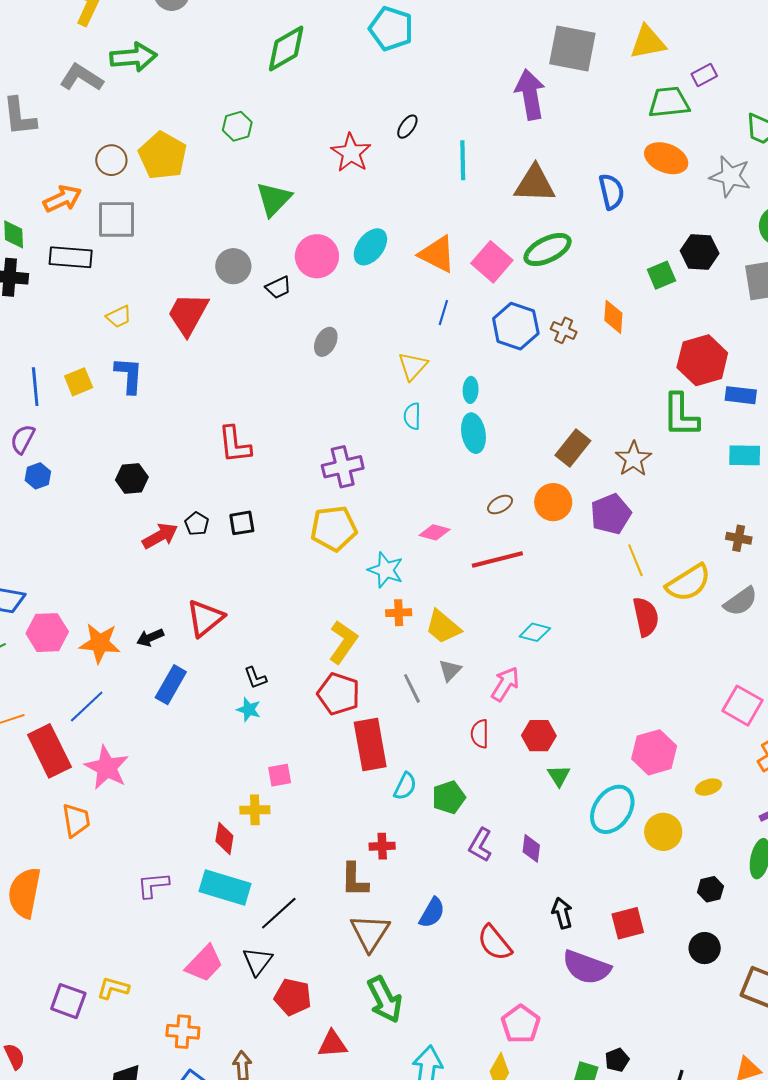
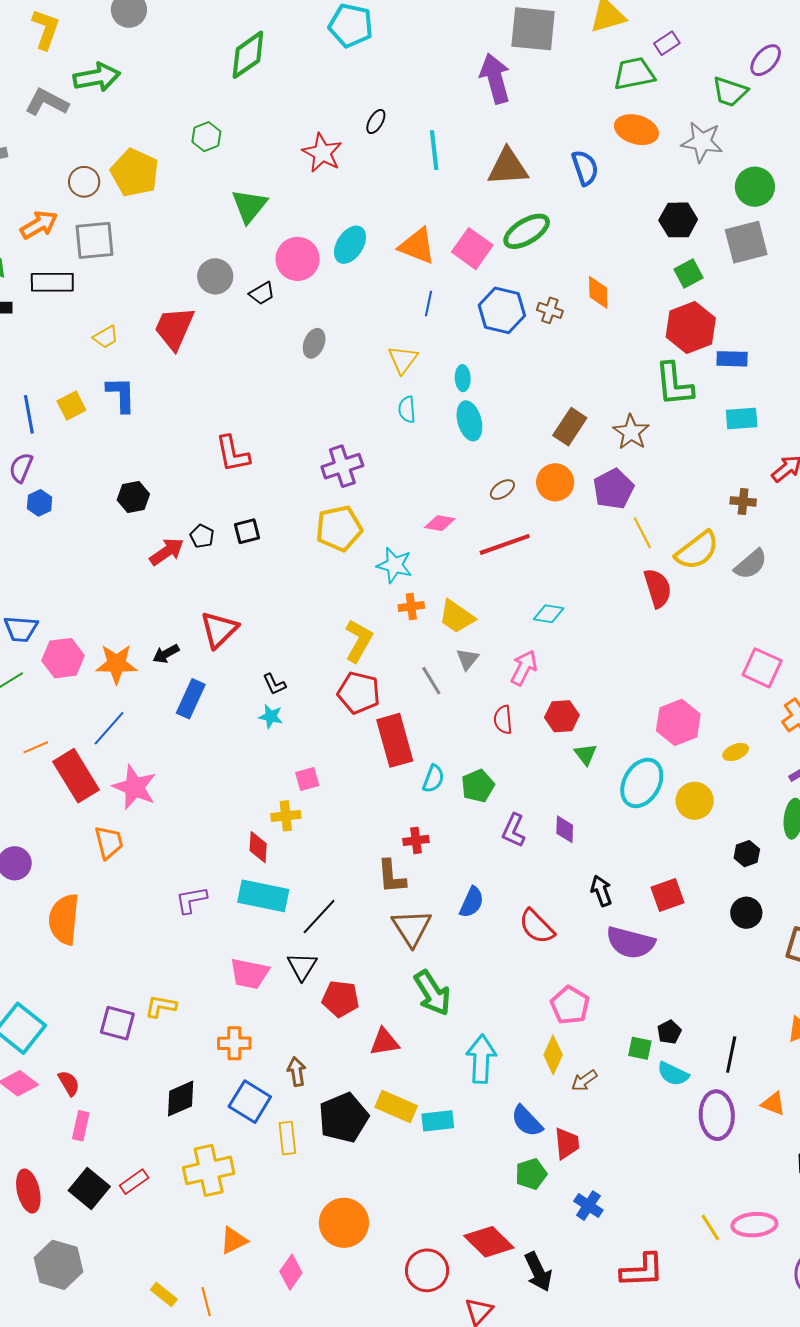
green square: (661, 275) -> (688, 274), moved
pink trapezoid: (204, 964) -> (249, 974), turned 63

